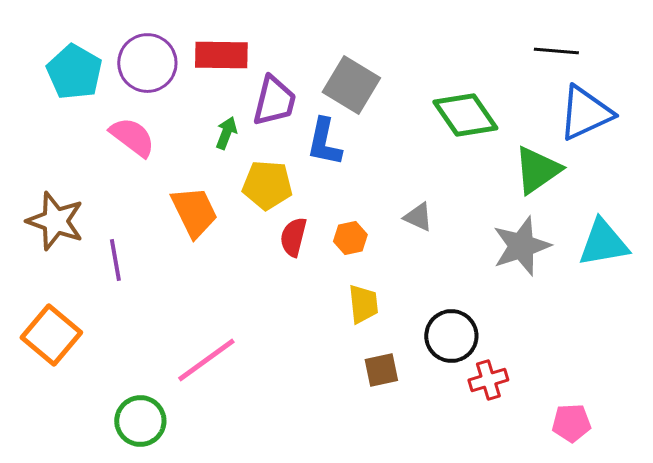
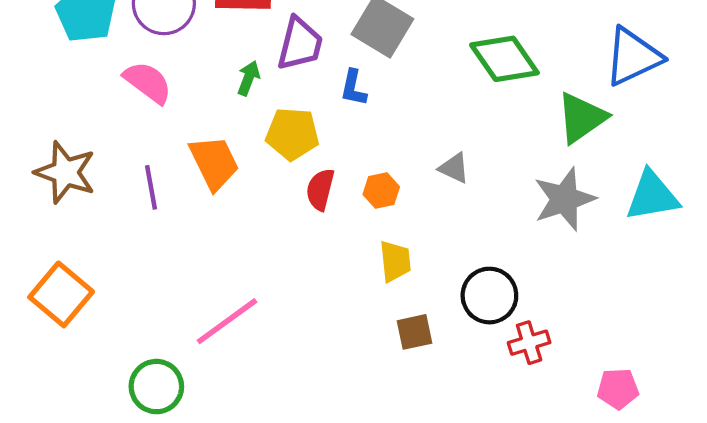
blue L-shape: (324, 142) -> (353, 88), size x0.7
purple line: (115, 260) -> (151, 187), moved

